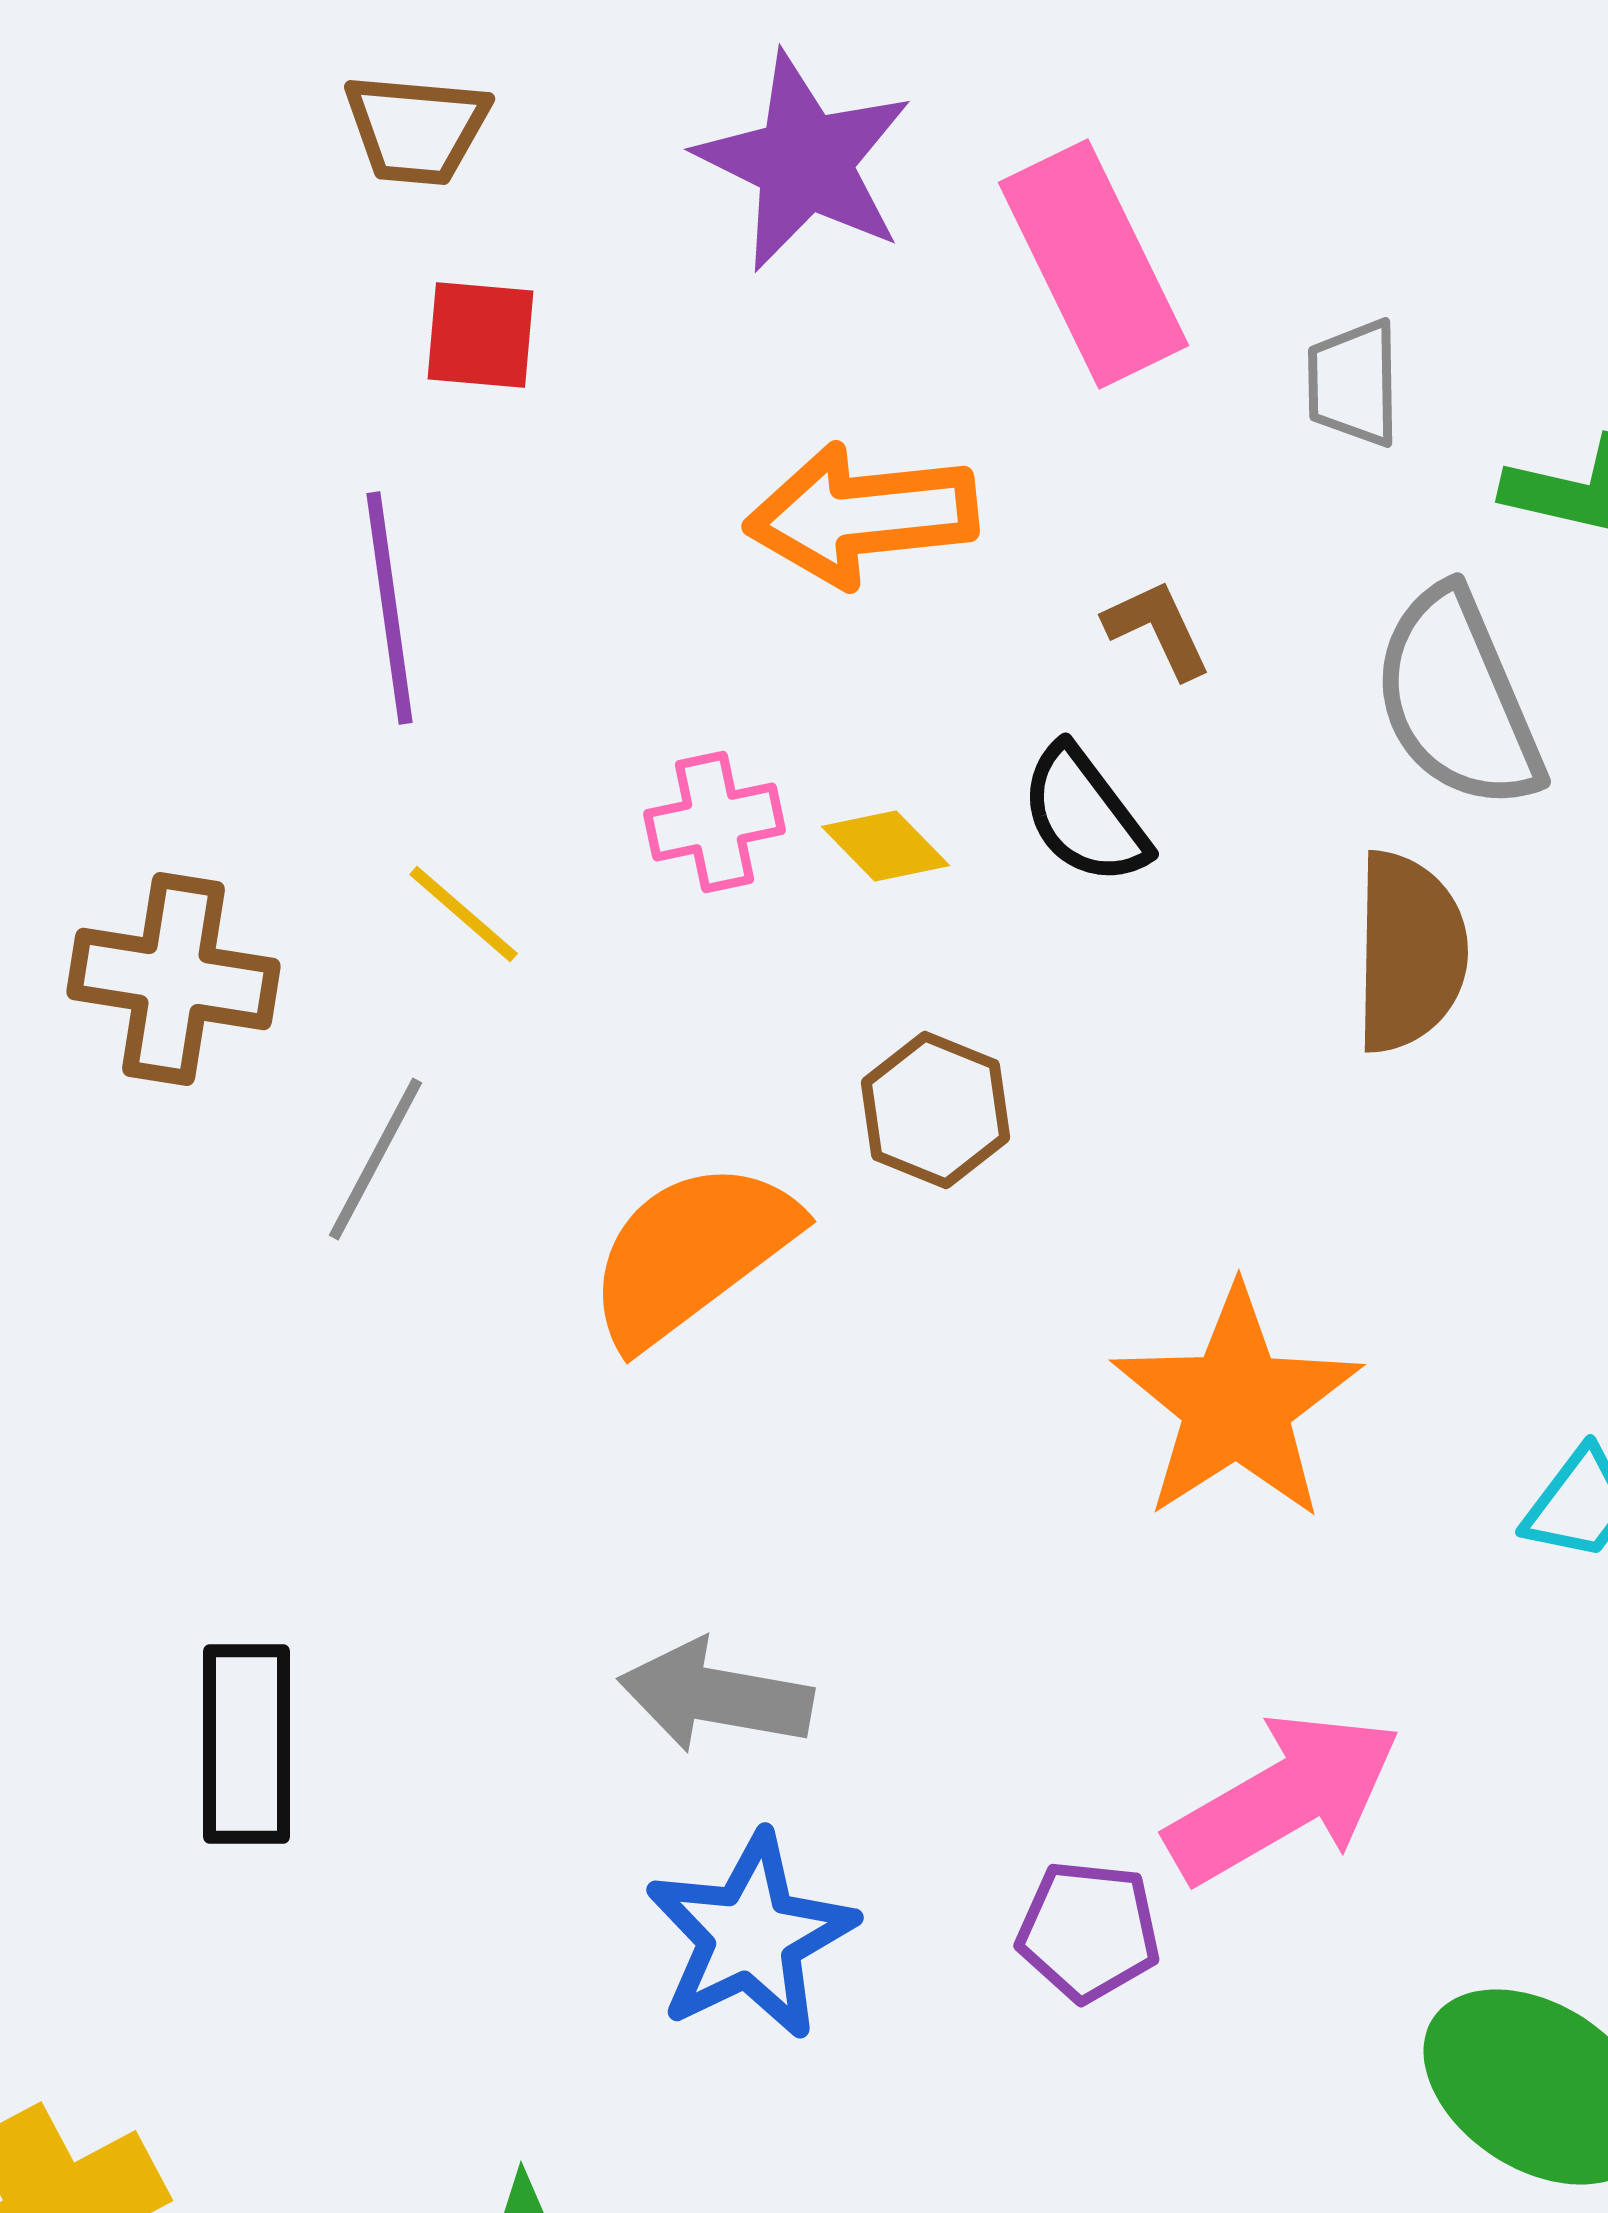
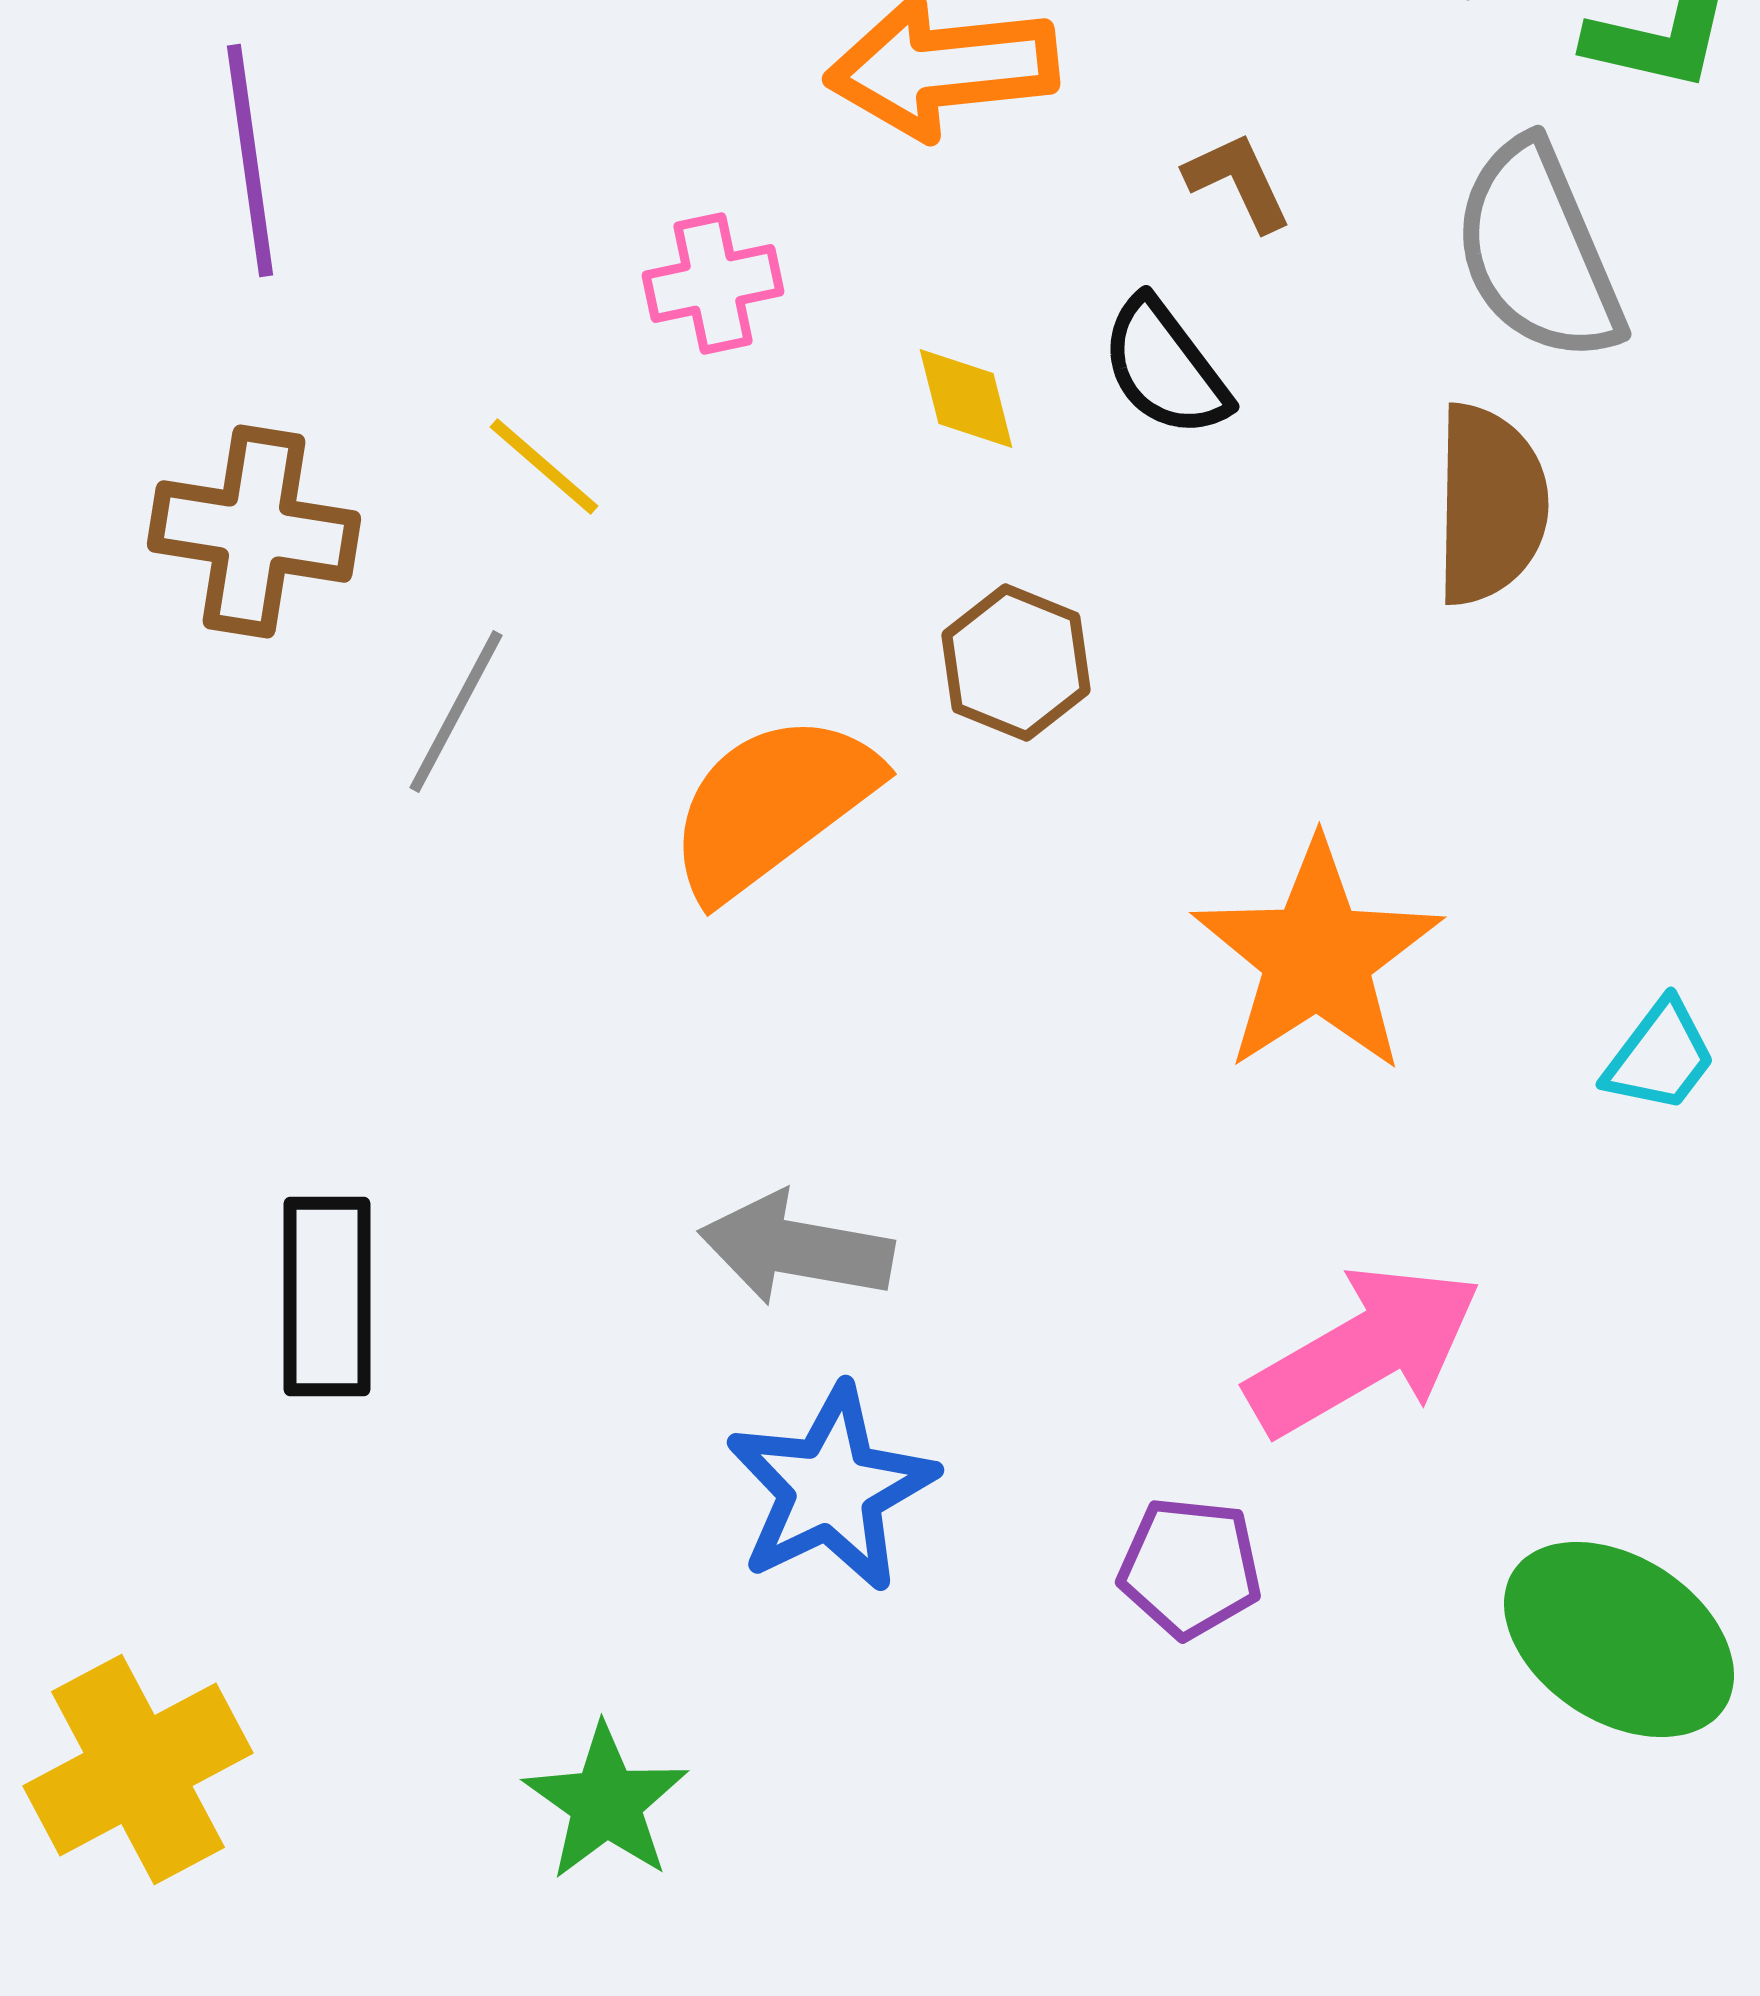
purple line: (390, 608) -> (250, 160), moved
pink cross: (715, 822) -> (713, 284), moved
yellow diamond: (886, 846) -> (966, 398), turned 30
purple pentagon: (1089, 1931) -> (1190, 1568), moved

